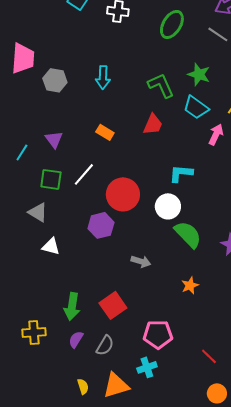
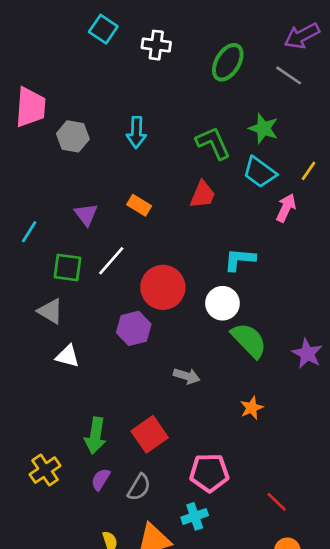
purple triangle: (54, 139) -> (86, 215), moved
yellow cross: (34, 332) -> (45, 470), turned -30

